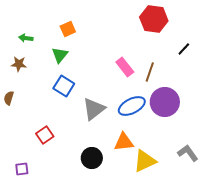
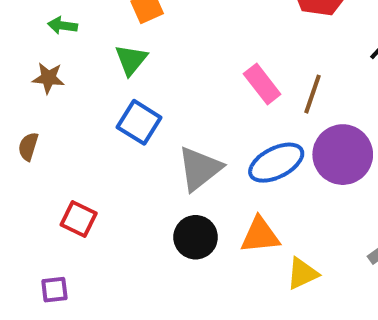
red square: (45, 135) -> (79, 219), moved, turned -30
black circle: (92, 158) -> (196, 237), moved
yellow triangle: (145, 161) -> (302, 274), size x0.7

